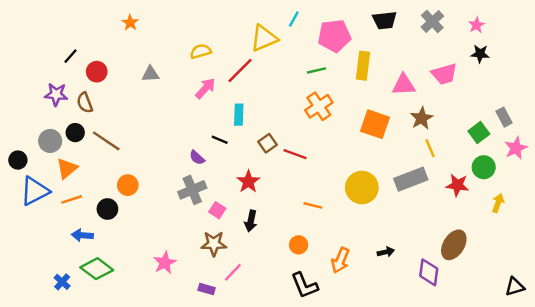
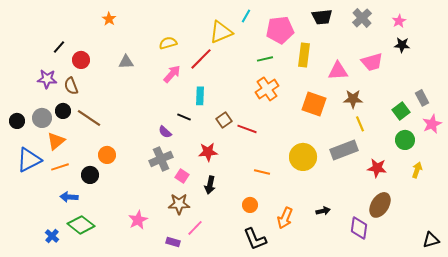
brown star: (422, 118) -> (353, 99), turned 30
black circle: (18, 160) -> (17, 121), moved
red star: (248, 182) -> (208, 152), turned 30
red star: (457, 185) -> (377, 168), moved

